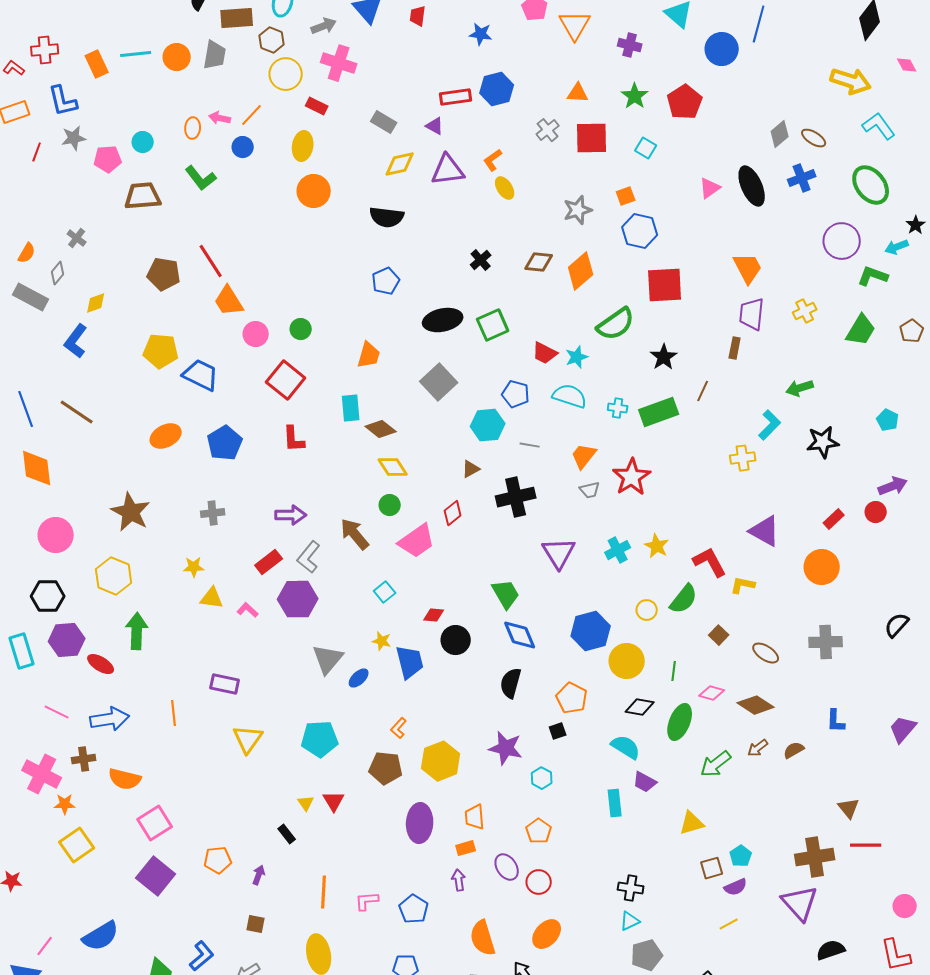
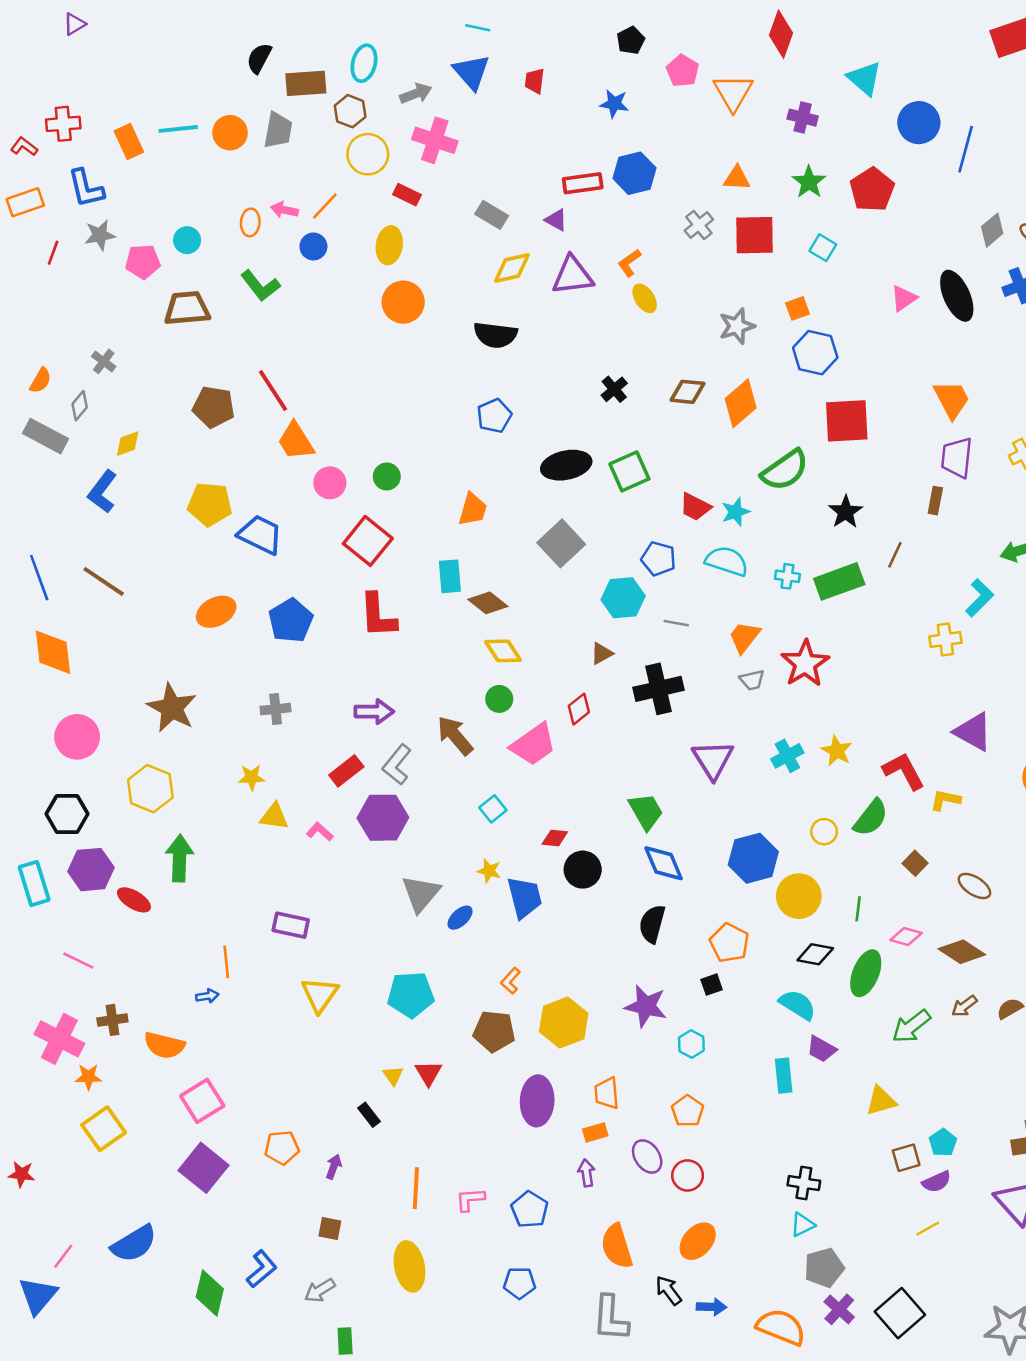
blue line: (759, 24) -> (966, 149), moved
red L-shape: (294, 439) -> (378, 616), size x1.4
blue arrow: (110, 719) -> (207, 996), moved, size x0.5

